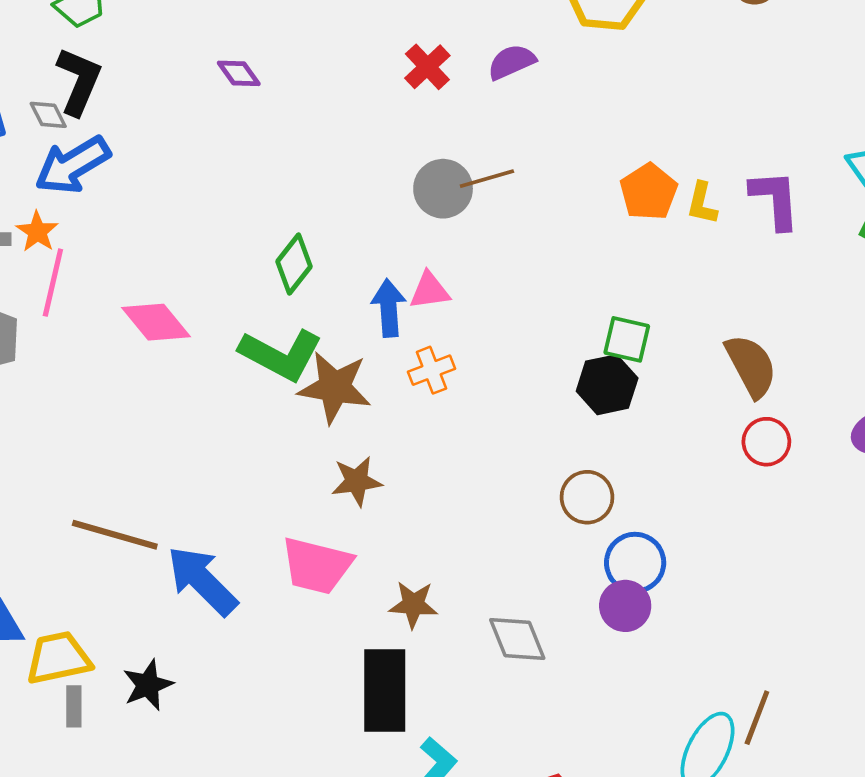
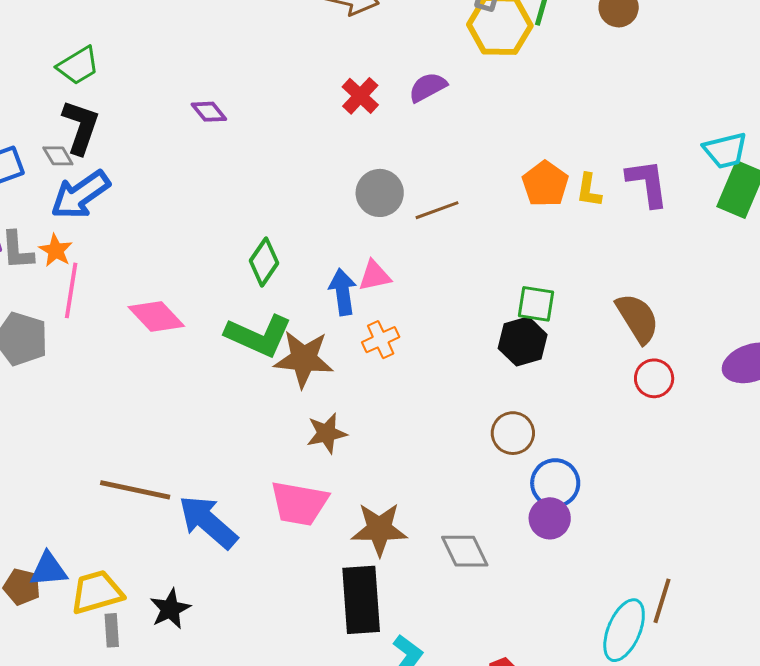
brown line: (487, 179) -> (437, 210), moved
brown star: (413, 605) -> (379, 529), size x1.4

